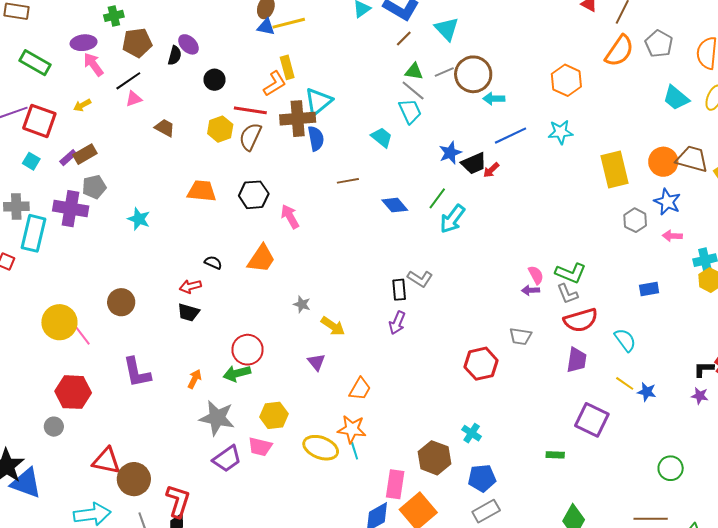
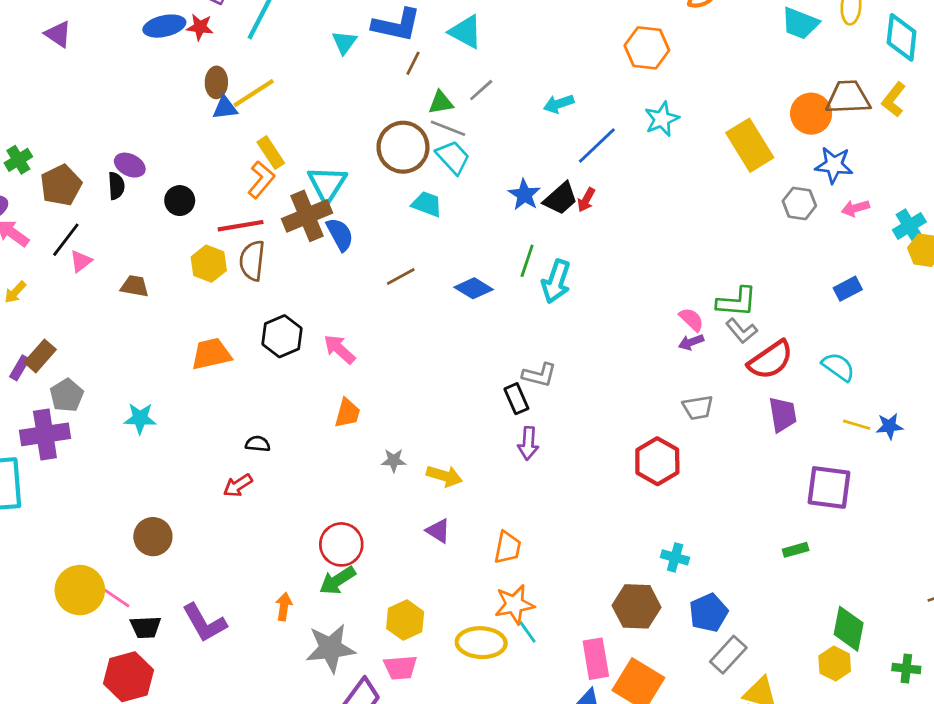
brown circle: (473, 74) -> (403, 147), moved
orange trapezoid: (261, 259) -> (347, 413), moved, size x0.7
black trapezoid: (188, 312) -> (146, 627), moved

